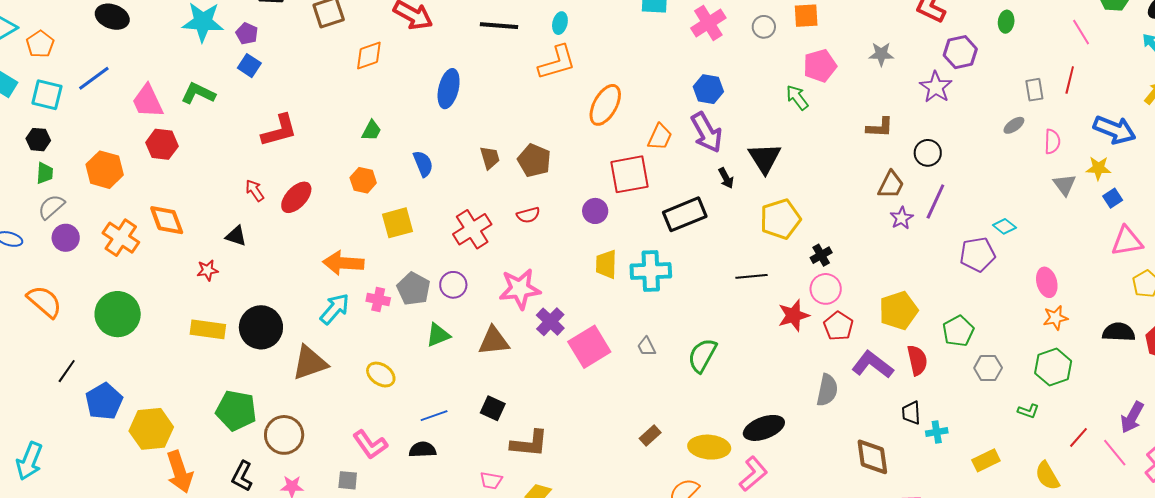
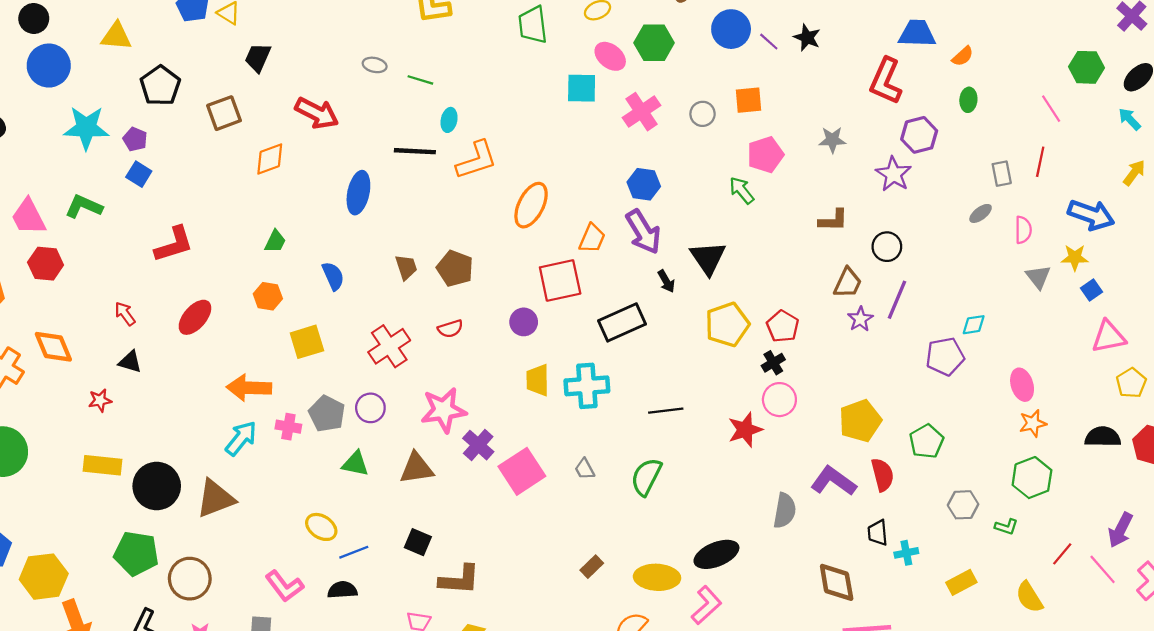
cyan ellipse: (560, 23) -> (449, 120), moved
black line: (499, 26) -> (415, 151), moved
red arrow: (255, 190) -> (125, 314), moved
cyan diamond: (1004, 226) -> (974, 325), turned -45
black line: (752, 276) -> (666, 411), moved
red pentagon: (838, 326) -> (783, 326), moved
black circle: (261, 327) -> (157, 486), moved
green triangle: (438, 335) -> (355, 464), turned 36
gray hexagon: (988, 368) -> (963, 505), moved
yellow ellipse: (381, 375) -> (321, 527), moved

